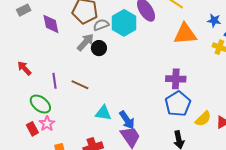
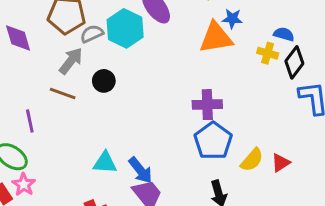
blue star: (214, 21) -> (232, 19), moved
black circle: (99, 48) -> (104, 81), moved
brown line: (80, 85) -> (63, 93), moved

